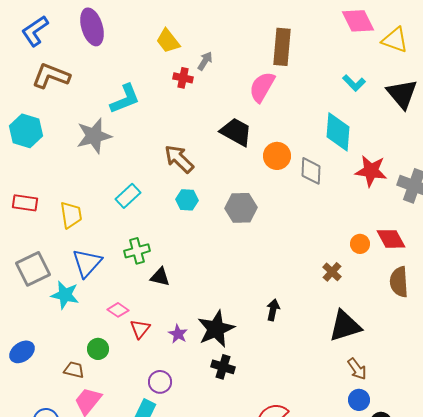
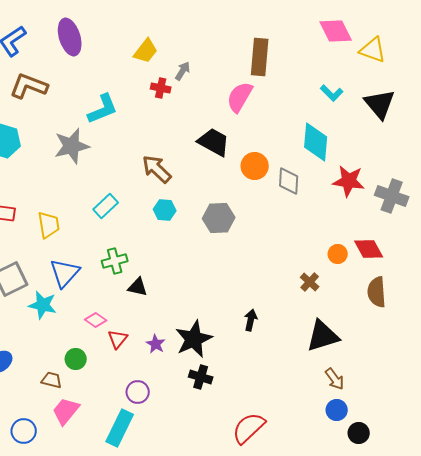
yellow trapezoid: (168, 41) -> (146, 51), turned -104

